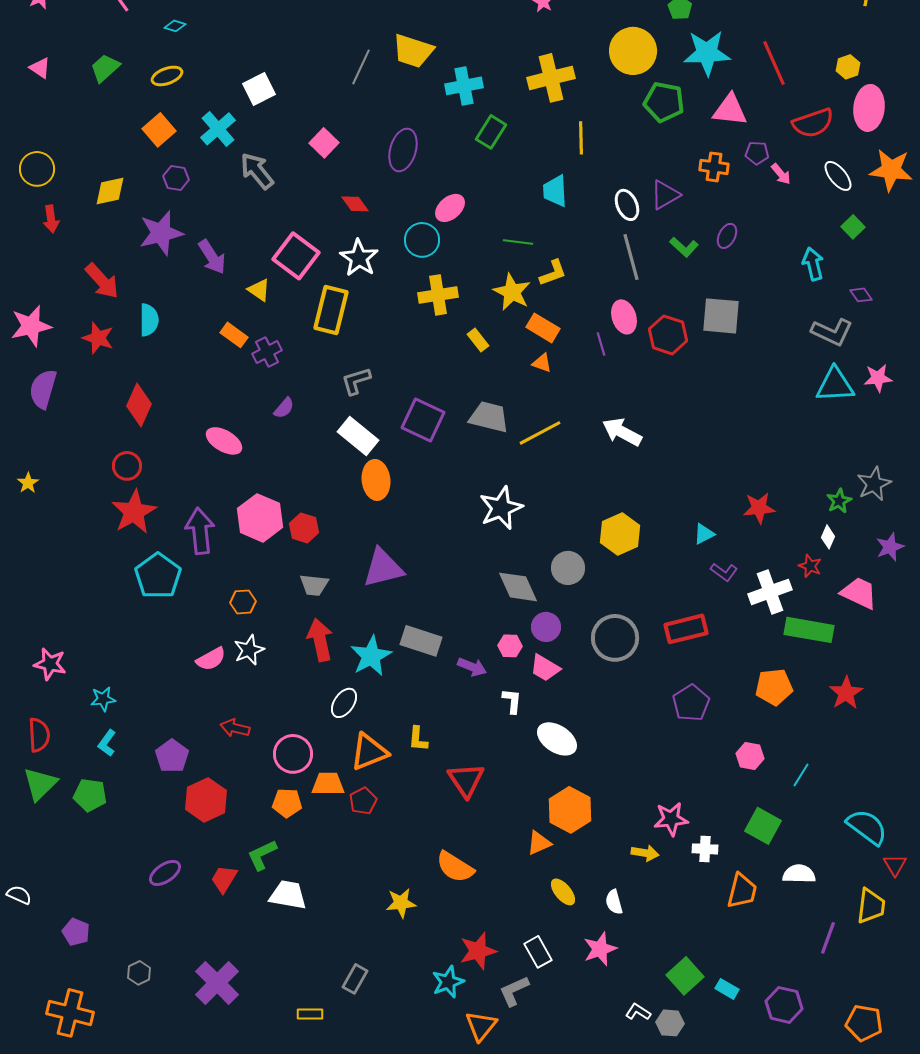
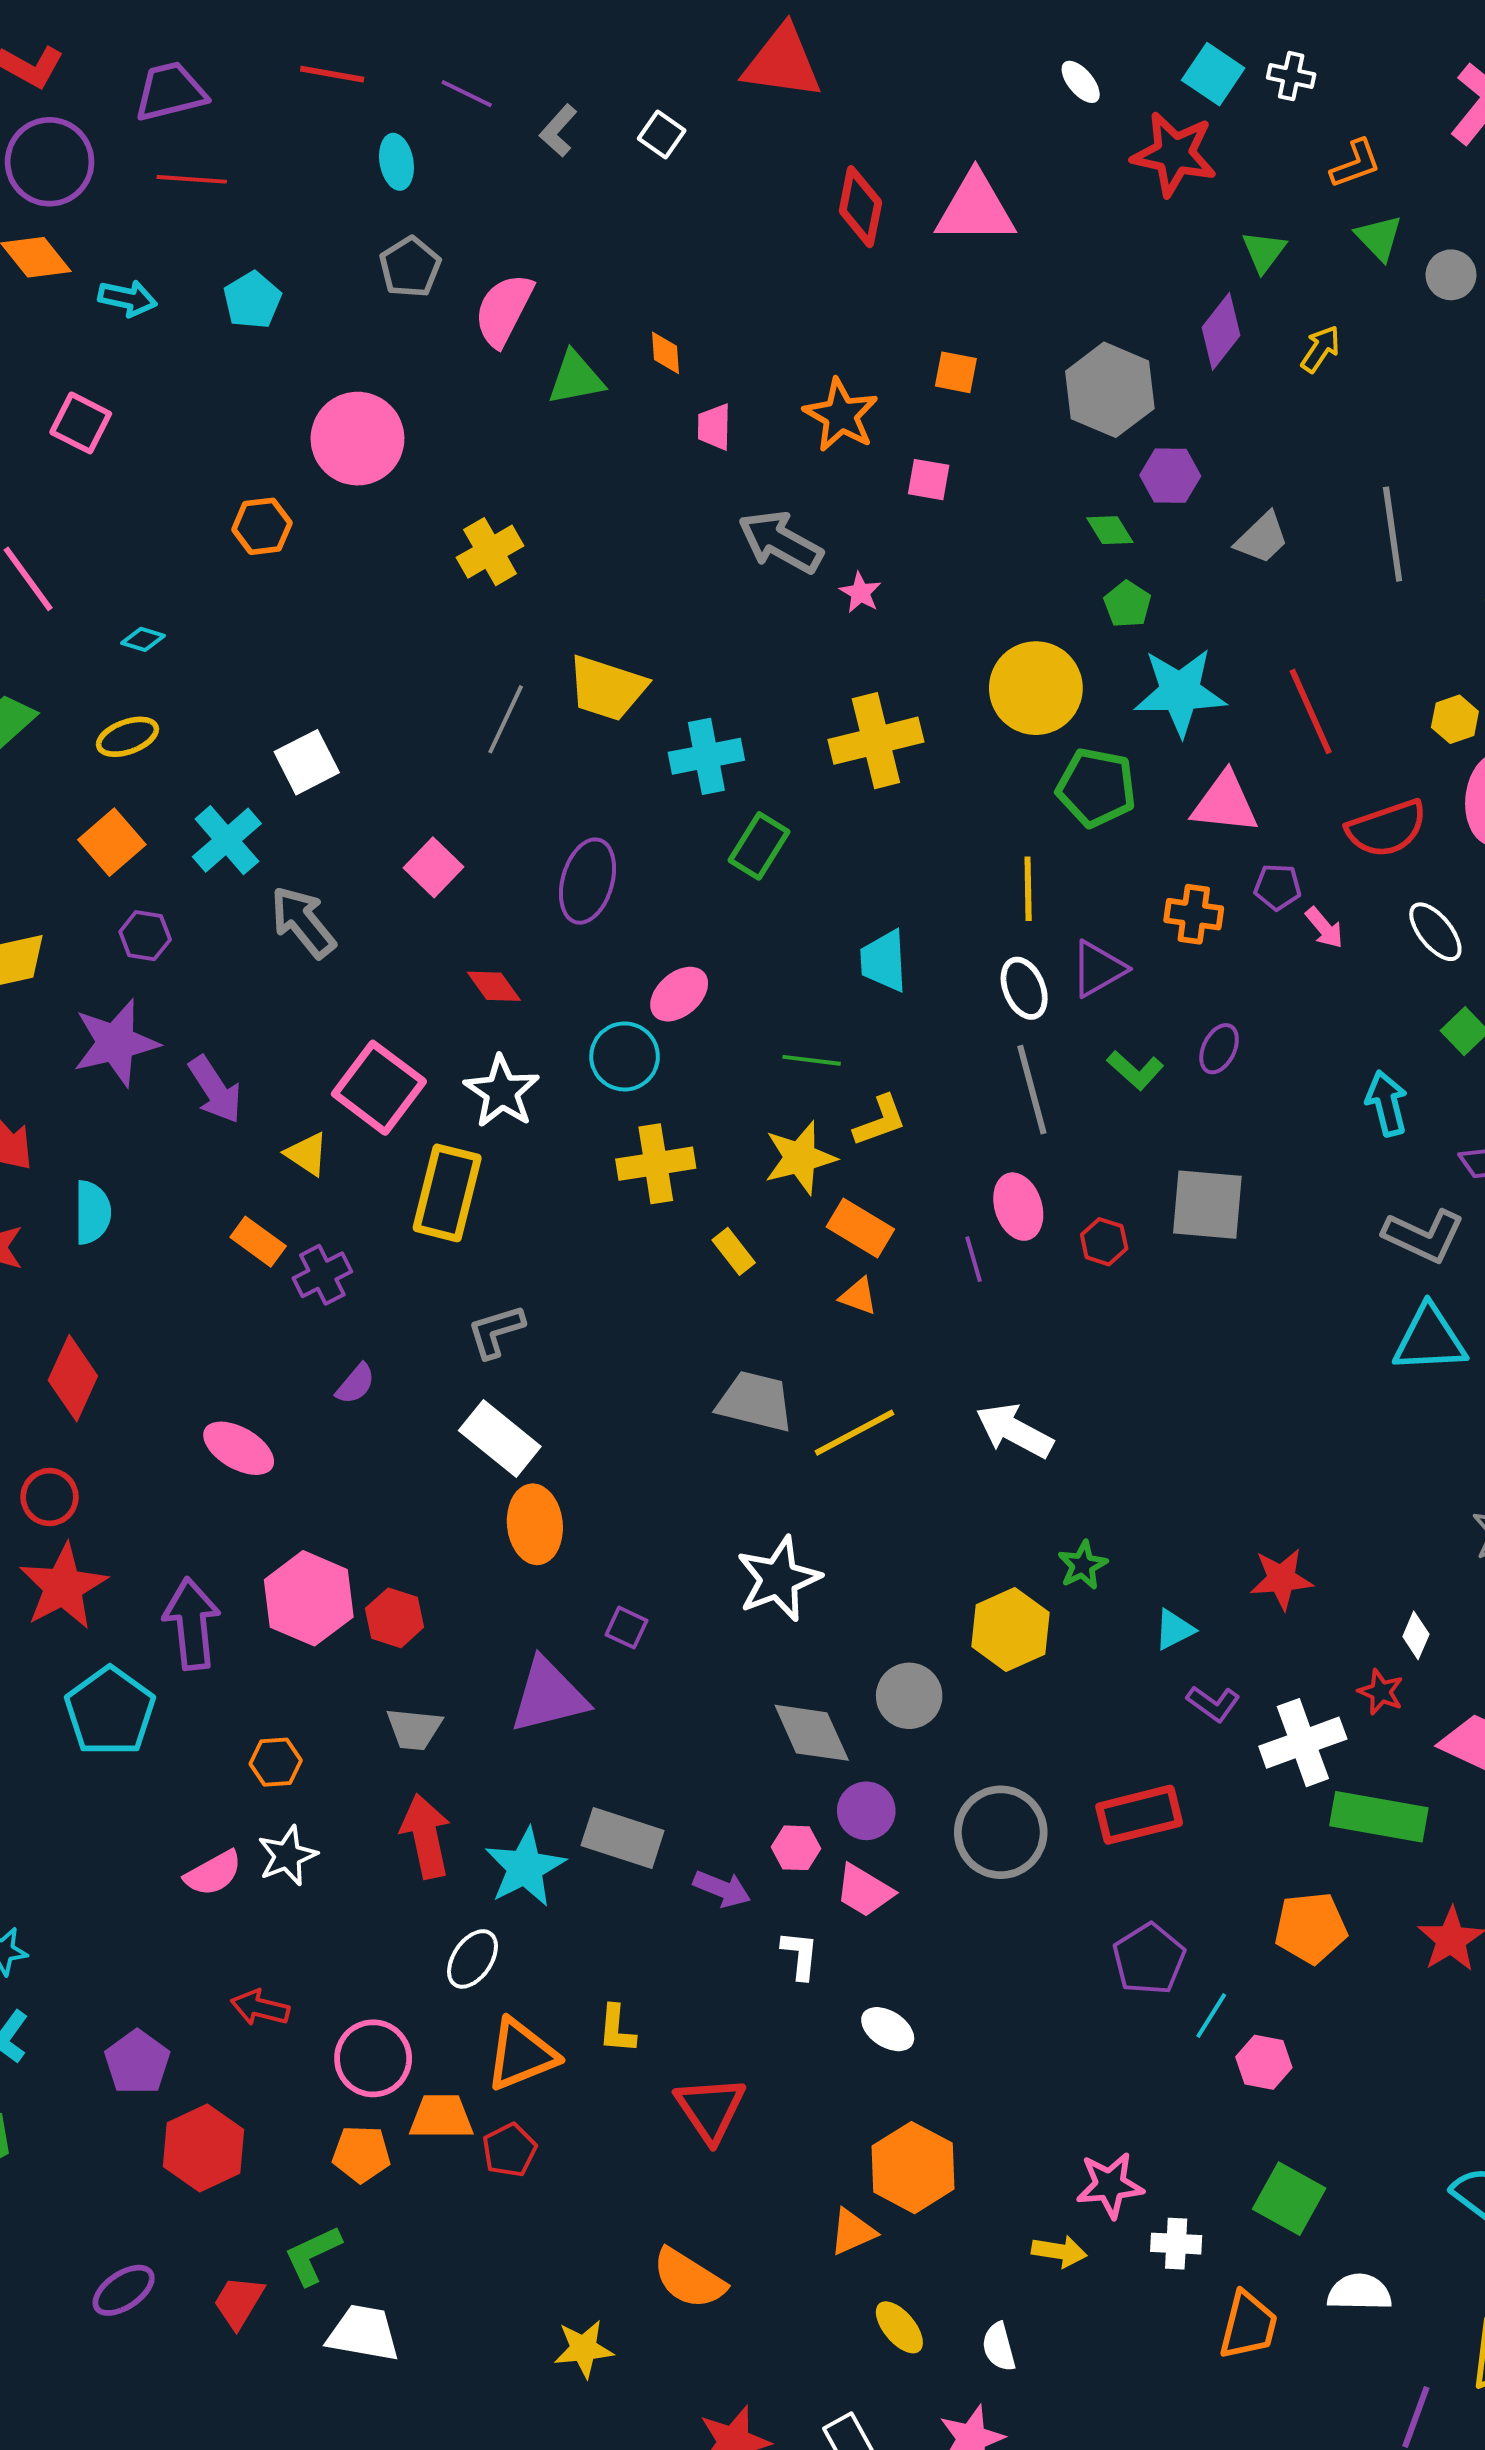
yellow line: (581, 138) -> (1028, 889), moved
yellow star: (512, 292) -> (800, 1158), turned 30
red hexagon: (668, 335) -> (1104, 1242), size x0.6
purple square: (423, 420) -> (626, 1628), moved, size x0.5
green star: (839, 501) -> (1083, 1565), moved
white ellipse: (557, 739) -> (888, 2029), size x0.7
cyan line: (801, 775) -> (1211, 2015), moved

